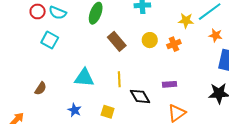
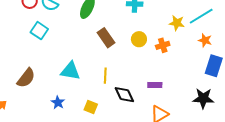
brown semicircle: (41, 88) -> (26, 78), size x1.5

